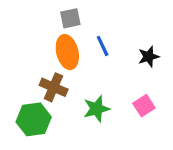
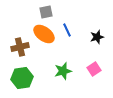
orange ellipse: (67, 52) -> (44, 34), turned -40
brown cross: (54, 87) -> (20, 47), moved, turned -36

